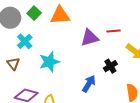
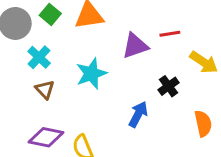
cyan star: (49, 62) -> (91, 74), moved
brown triangle: (13, 64) -> (45, 90), moved

